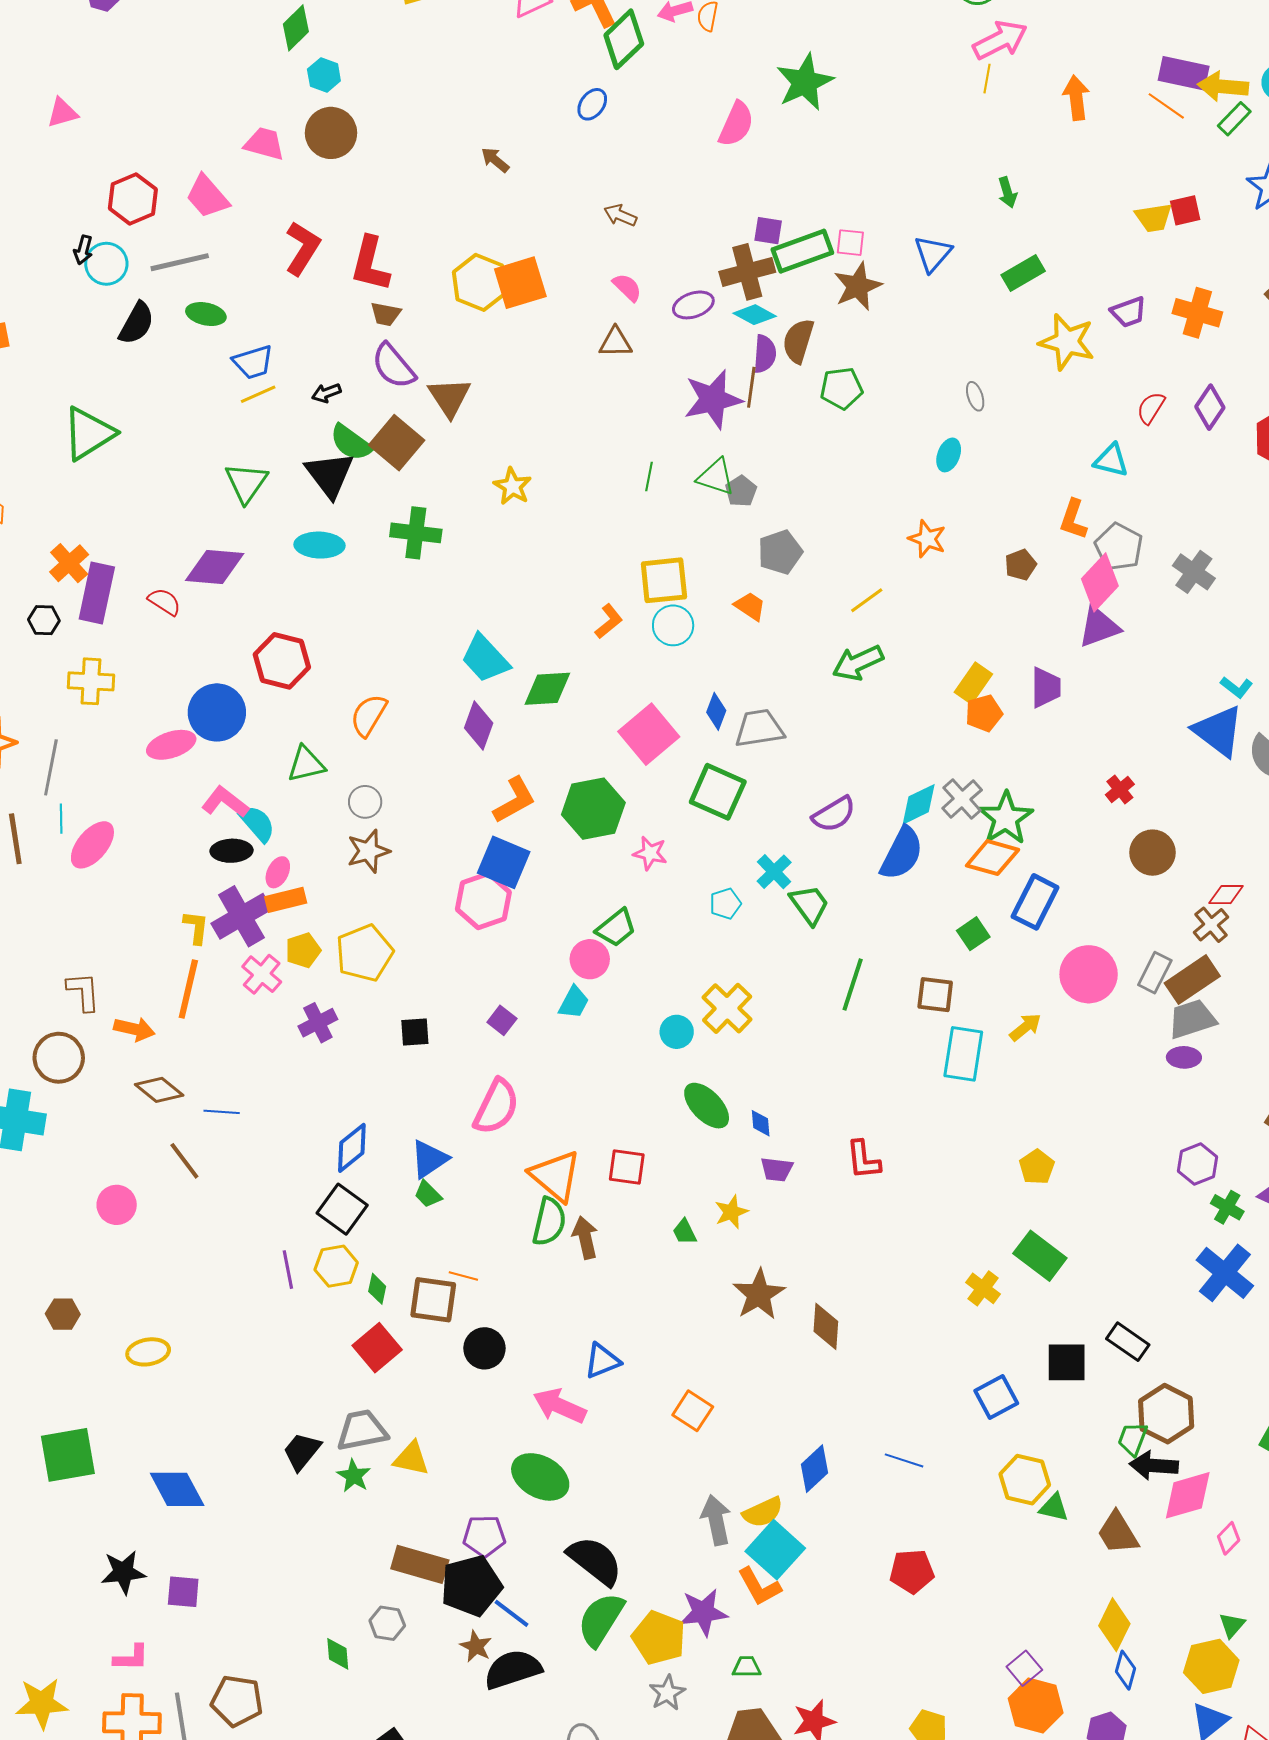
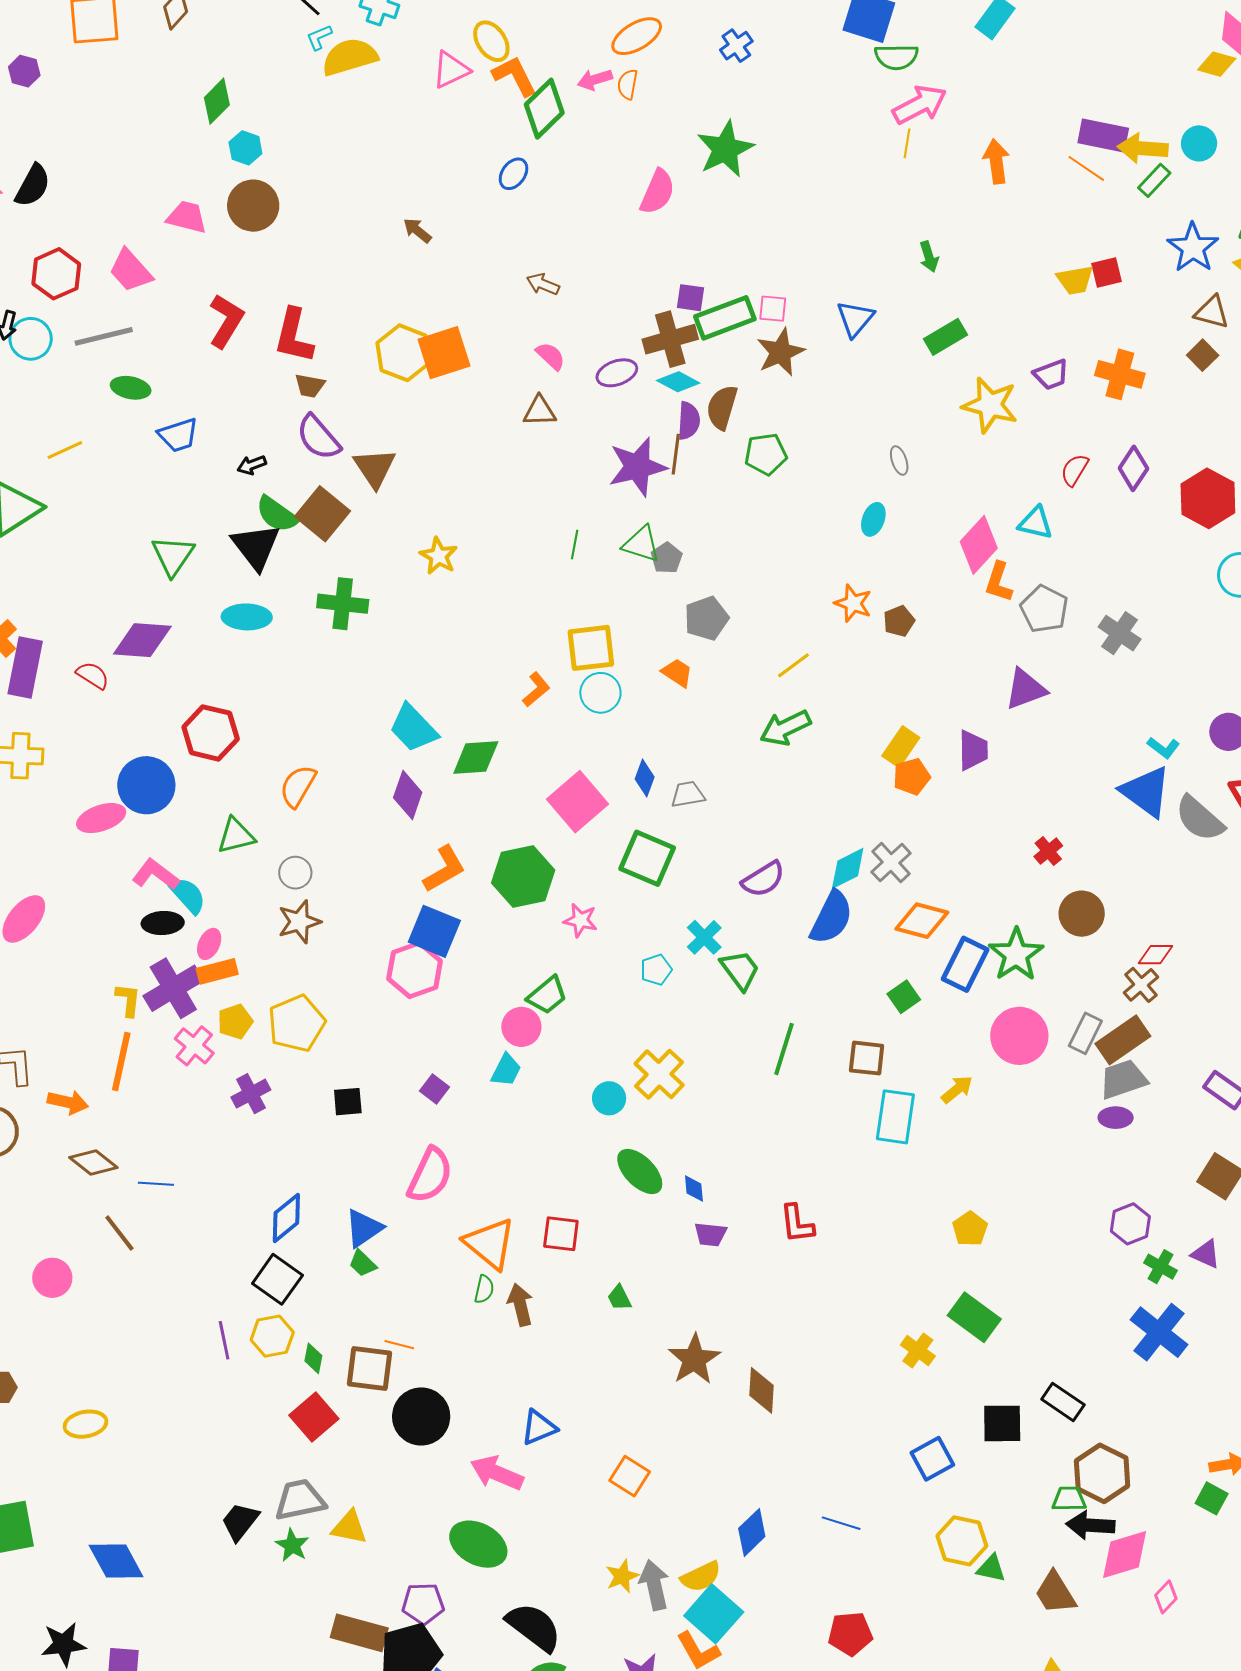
black semicircle: (136, 323) -> (33, 186), moved
yellow line: (258, 394) -> (65, 450), moved
brown pentagon: (1021, 565) -> (899, 621), moved
pink diamond: (1100, 582) -> (979, 545), moved
gray trapezoid: (759, 728) -> (688, 794), size x0.7
green star: (1006, 818) -> (1016, 955), moved
yellow star: (731, 1212) -> (622, 1576), moved
green semicircle: (549, 1222) -> (484, 1289), size x0.6
black circle: (484, 1348) -> (421, 1416), size x1.4
green trapezoid: (1133, 1439) -> (1069, 1499), turned 69

